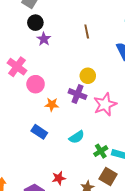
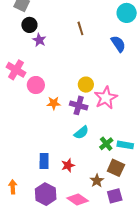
yellow circle: (88, 76) -> (86, 85), moved
purple cross: (77, 94) -> (79, 105), moved
blue rectangle: (39, 132) -> (44, 161), moved, turned 63
red star: (59, 178) -> (68, 165), moved

